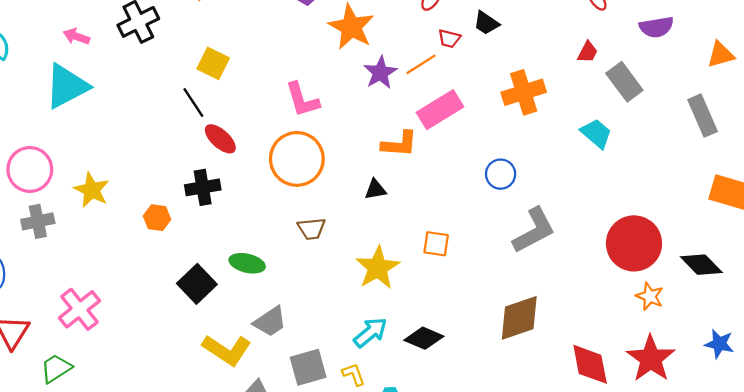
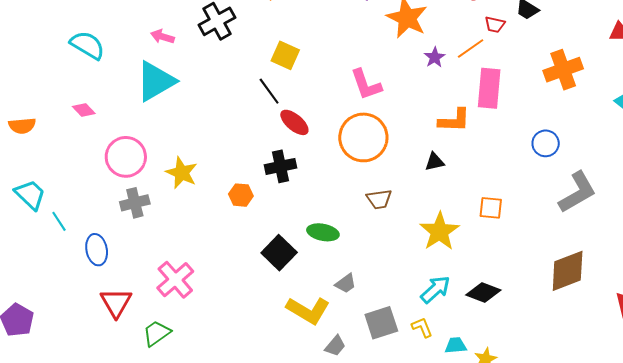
purple star: (380, 73) -> (435, 57), size x0.7
pink rectangle: (440, 110) -> (489, 88), turned -51
gray trapezoid: (270, 322) -> (346, 284), size x0.7

